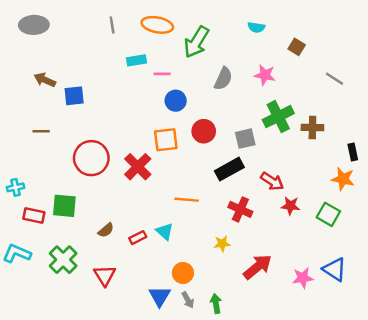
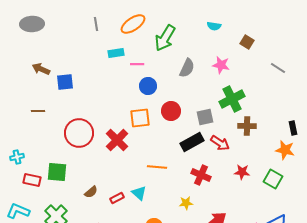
orange ellipse: (157, 25) -> (133, 24), turned -45
brown cross: (312, 128) -> (247, 126), moved
red arrow: (272, 181) -> (220, 143), moved

